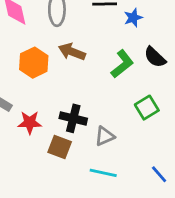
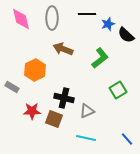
black semicircle: (155, 57) -> (126, 35), moved
orange hexagon: (34, 63) -> (35, 70), moved
red star: (30, 122) -> (32, 111), moved

